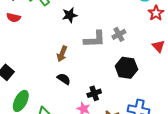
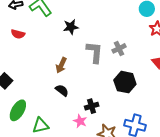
red semicircle: (14, 18) -> (18, 34), moved
gray L-shape: (95, 39) -> (95, 52), turned -85

